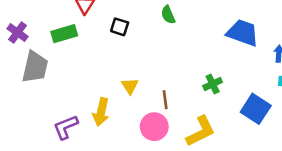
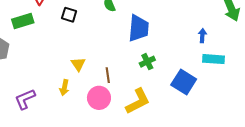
blue trapezoid: (243, 33) -> (139, 28), moved, turned 76
yellow arrow: (101, 112) -> (64, 88), moved, size x0.7

